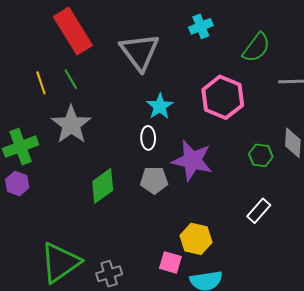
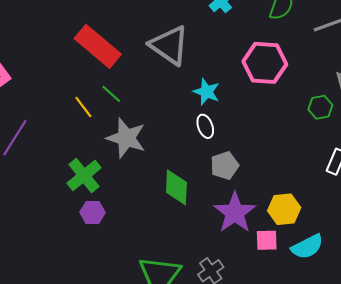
purple star: (192, 161) -> (235, 213), moved, turned -30
green diamond: (103, 186) -> (176, 187), turned -33

